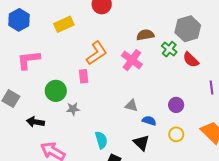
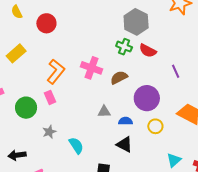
brown semicircle: (145, 35) -> (119, 78), moved
green circle: (56, 91) -> (26, 108), moved
purple circle: (176, 105) -> (147, 98), size x1.6
cyan semicircle: (101, 140) -> (76, 145), moved

